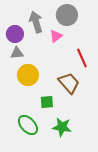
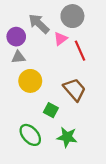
gray arrow: (36, 22) -> (39, 24), turned -30
red line: (82, 58) -> (80, 51), moved
green square: (47, 102) -> (51, 110), turned 32

